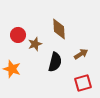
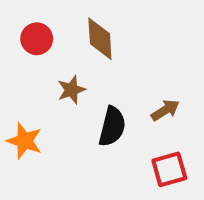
brown diamond: (59, 29) -> (100, 39), moved
red circle: (18, 35) -> (37, 39), moved

